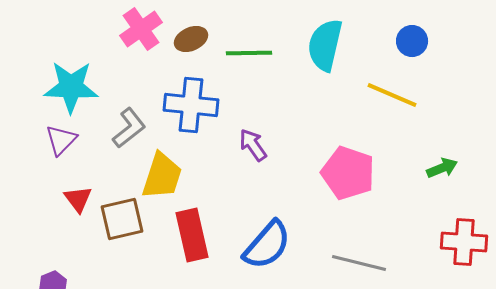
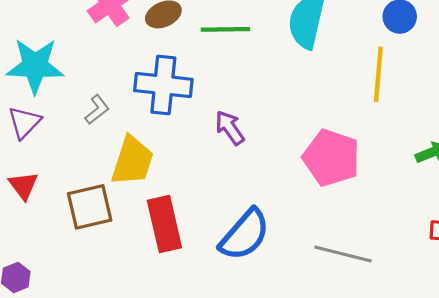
yellow line: (392, 95) -> (378, 74), turned 72
gray L-shape: (129, 128) -> (97, 110), size x0.7
red triangle: (78, 199) -> (23, 186), moved

